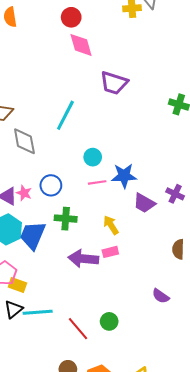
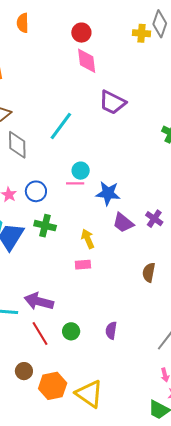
pink line: (97, 182) -> (75, 183), moved
purple arrow: (83, 259) -> (39, 301), moved
purple semicircle: (161, 296) -> (111, 330), moved, turned 54

